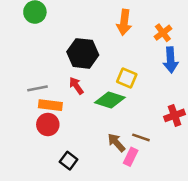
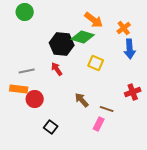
orange arrow: (124, 22) -> (94, 20), turned -60
green diamond: (110, 100) -> (83, 37), moved
orange rectangle: (50, 105) -> (19, 89), moved
brown arrow: (116, 143) -> (82, 100), moved

